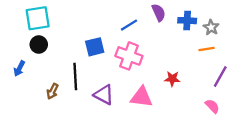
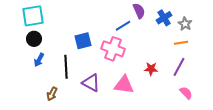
blue cross: (187, 21) -> (164, 18), turned -35
blue line: (129, 25) -> (123, 26), moved
blue arrow: (19, 68) -> (39, 60), moved
purple line: (220, 76) -> (179, 67), moved
brown arrow: (52, 91) -> (52, 94), moved

